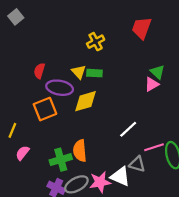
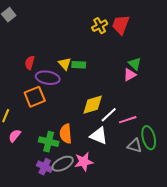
yellow cross: (96, 42) -> (100, 26), moved
yellow diamond: (85, 101) -> (93, 105), moved
pink line: (154, 147) -> (128, 120), moved
green cross: (61, 160) -> (49, 142), turned 30
gray triangle: (137, 164) -> (135, 146), moved
white triangle: (120, 176) -> (99, 136), moved

